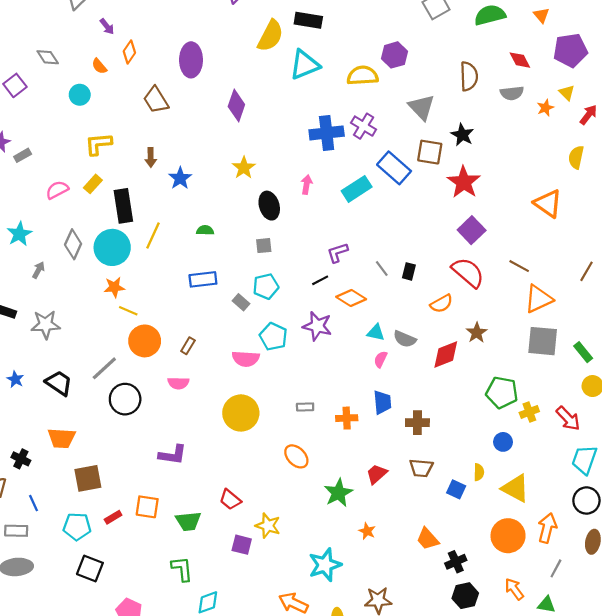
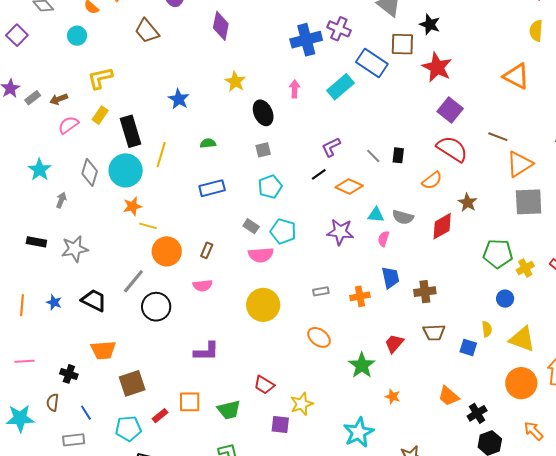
brown arrow: (151, 157) -> (59, 99), moved, turned 78
gray rectangle: (241, 302) -> (251, 226), moved
purple star: (317, 326) -> (340, 232), moved
yellow star: (268, 526) -> (302, 404), turned -30

